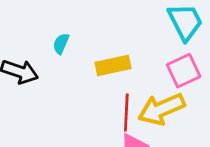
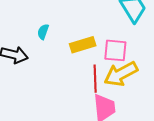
pink square: (184, 71) -> (115, 50), moved, turned 35

